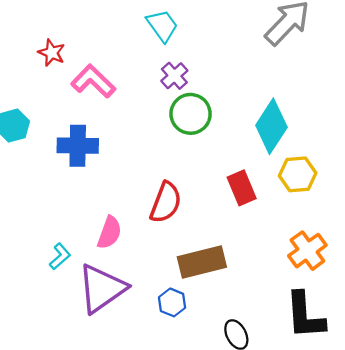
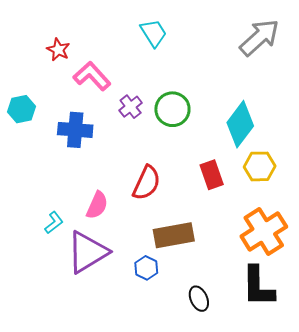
purple cross: (174, 76) -> (131, 107), moved
orange cross: (307, 251) -> (264, 232), size x1.4

